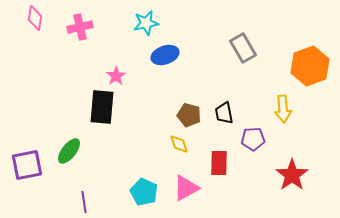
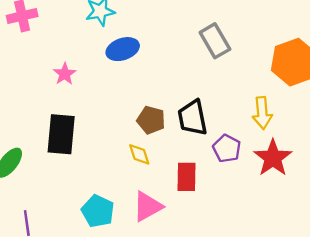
black rectangle: (102, 107) -> (61, 134), moved
black trapezoid: (224, 113) -> (192, 118), size x1.4
purple pentagon: (253, 139) -> (227, 148), turned 30
red star: (292, 175) -> (273, 158), moved

